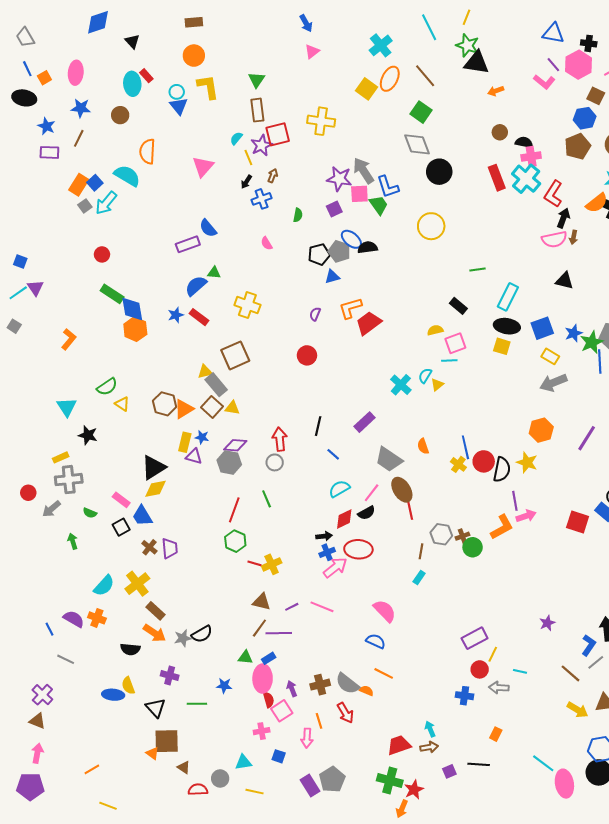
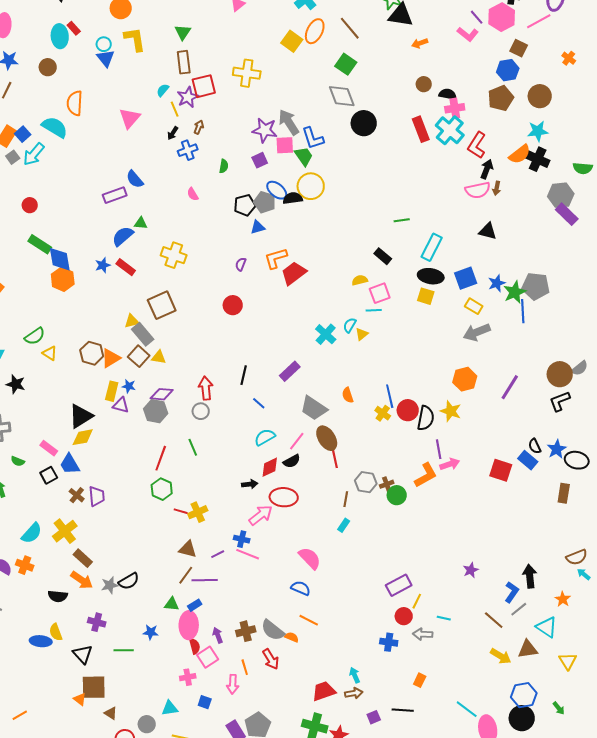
yellow circle: (431, 226) -> (311, 186), moved
blue cross: (327, 552) -> (242, 539), moved, turned 35

